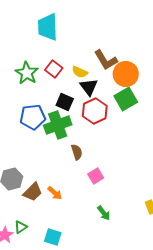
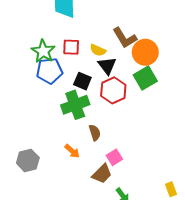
red square: (54, 69) -> (71, 47), turned -36
blue pentagon: (33, 117) -> (49, 71), moved
brown trapezoid: (33, 192) -> (102, 174), moved
orange arrow: (55, 193) -> (72, 151), moved

